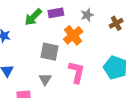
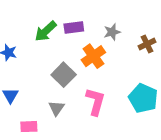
gray square: (50, 52) -> (64, 75), turned 30

